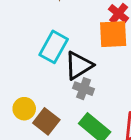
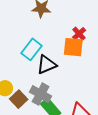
gray cross: (84, 89) -> (41, 94), moved, size x1.5

